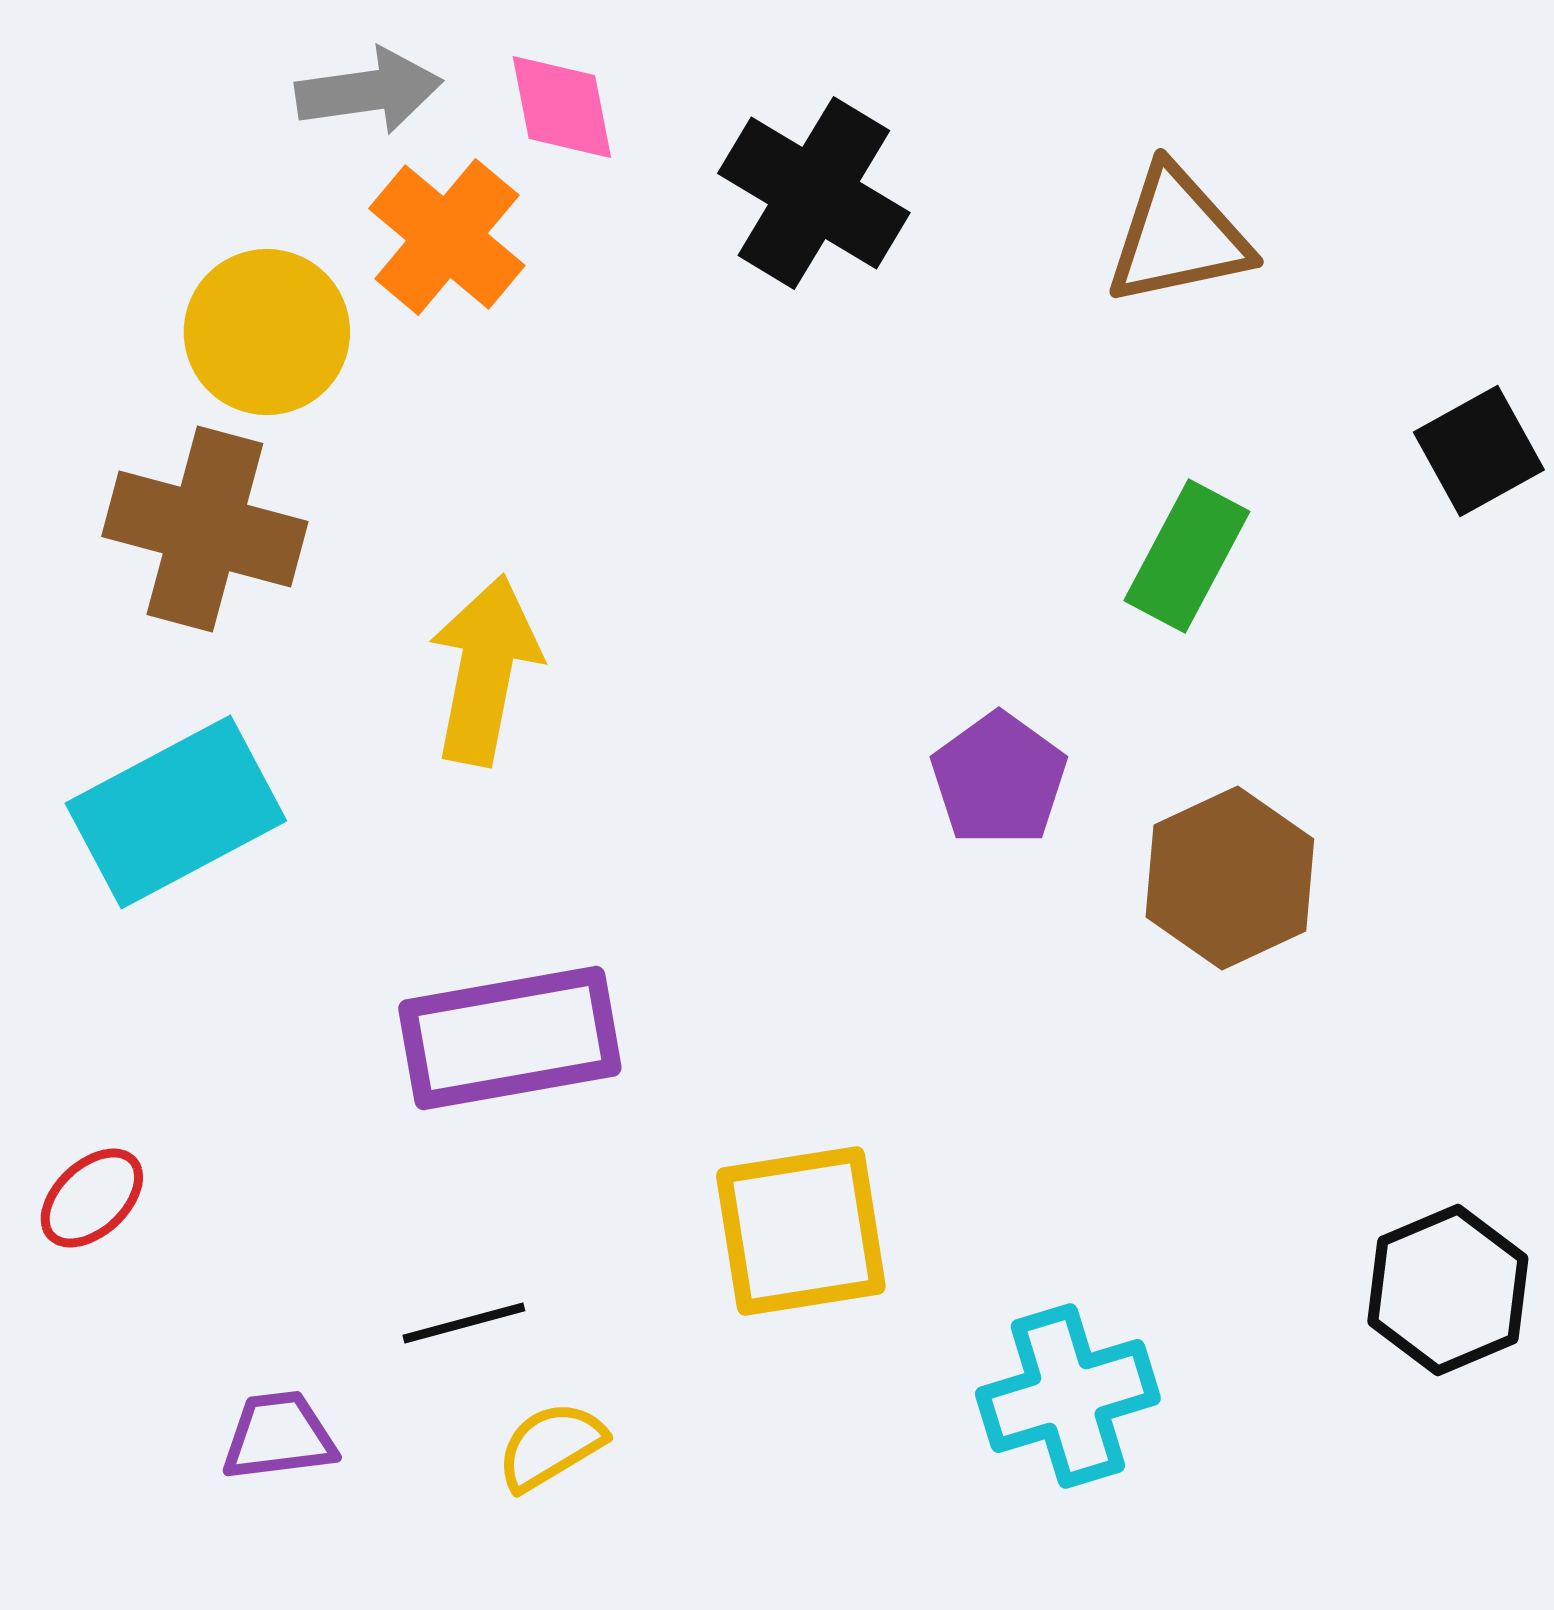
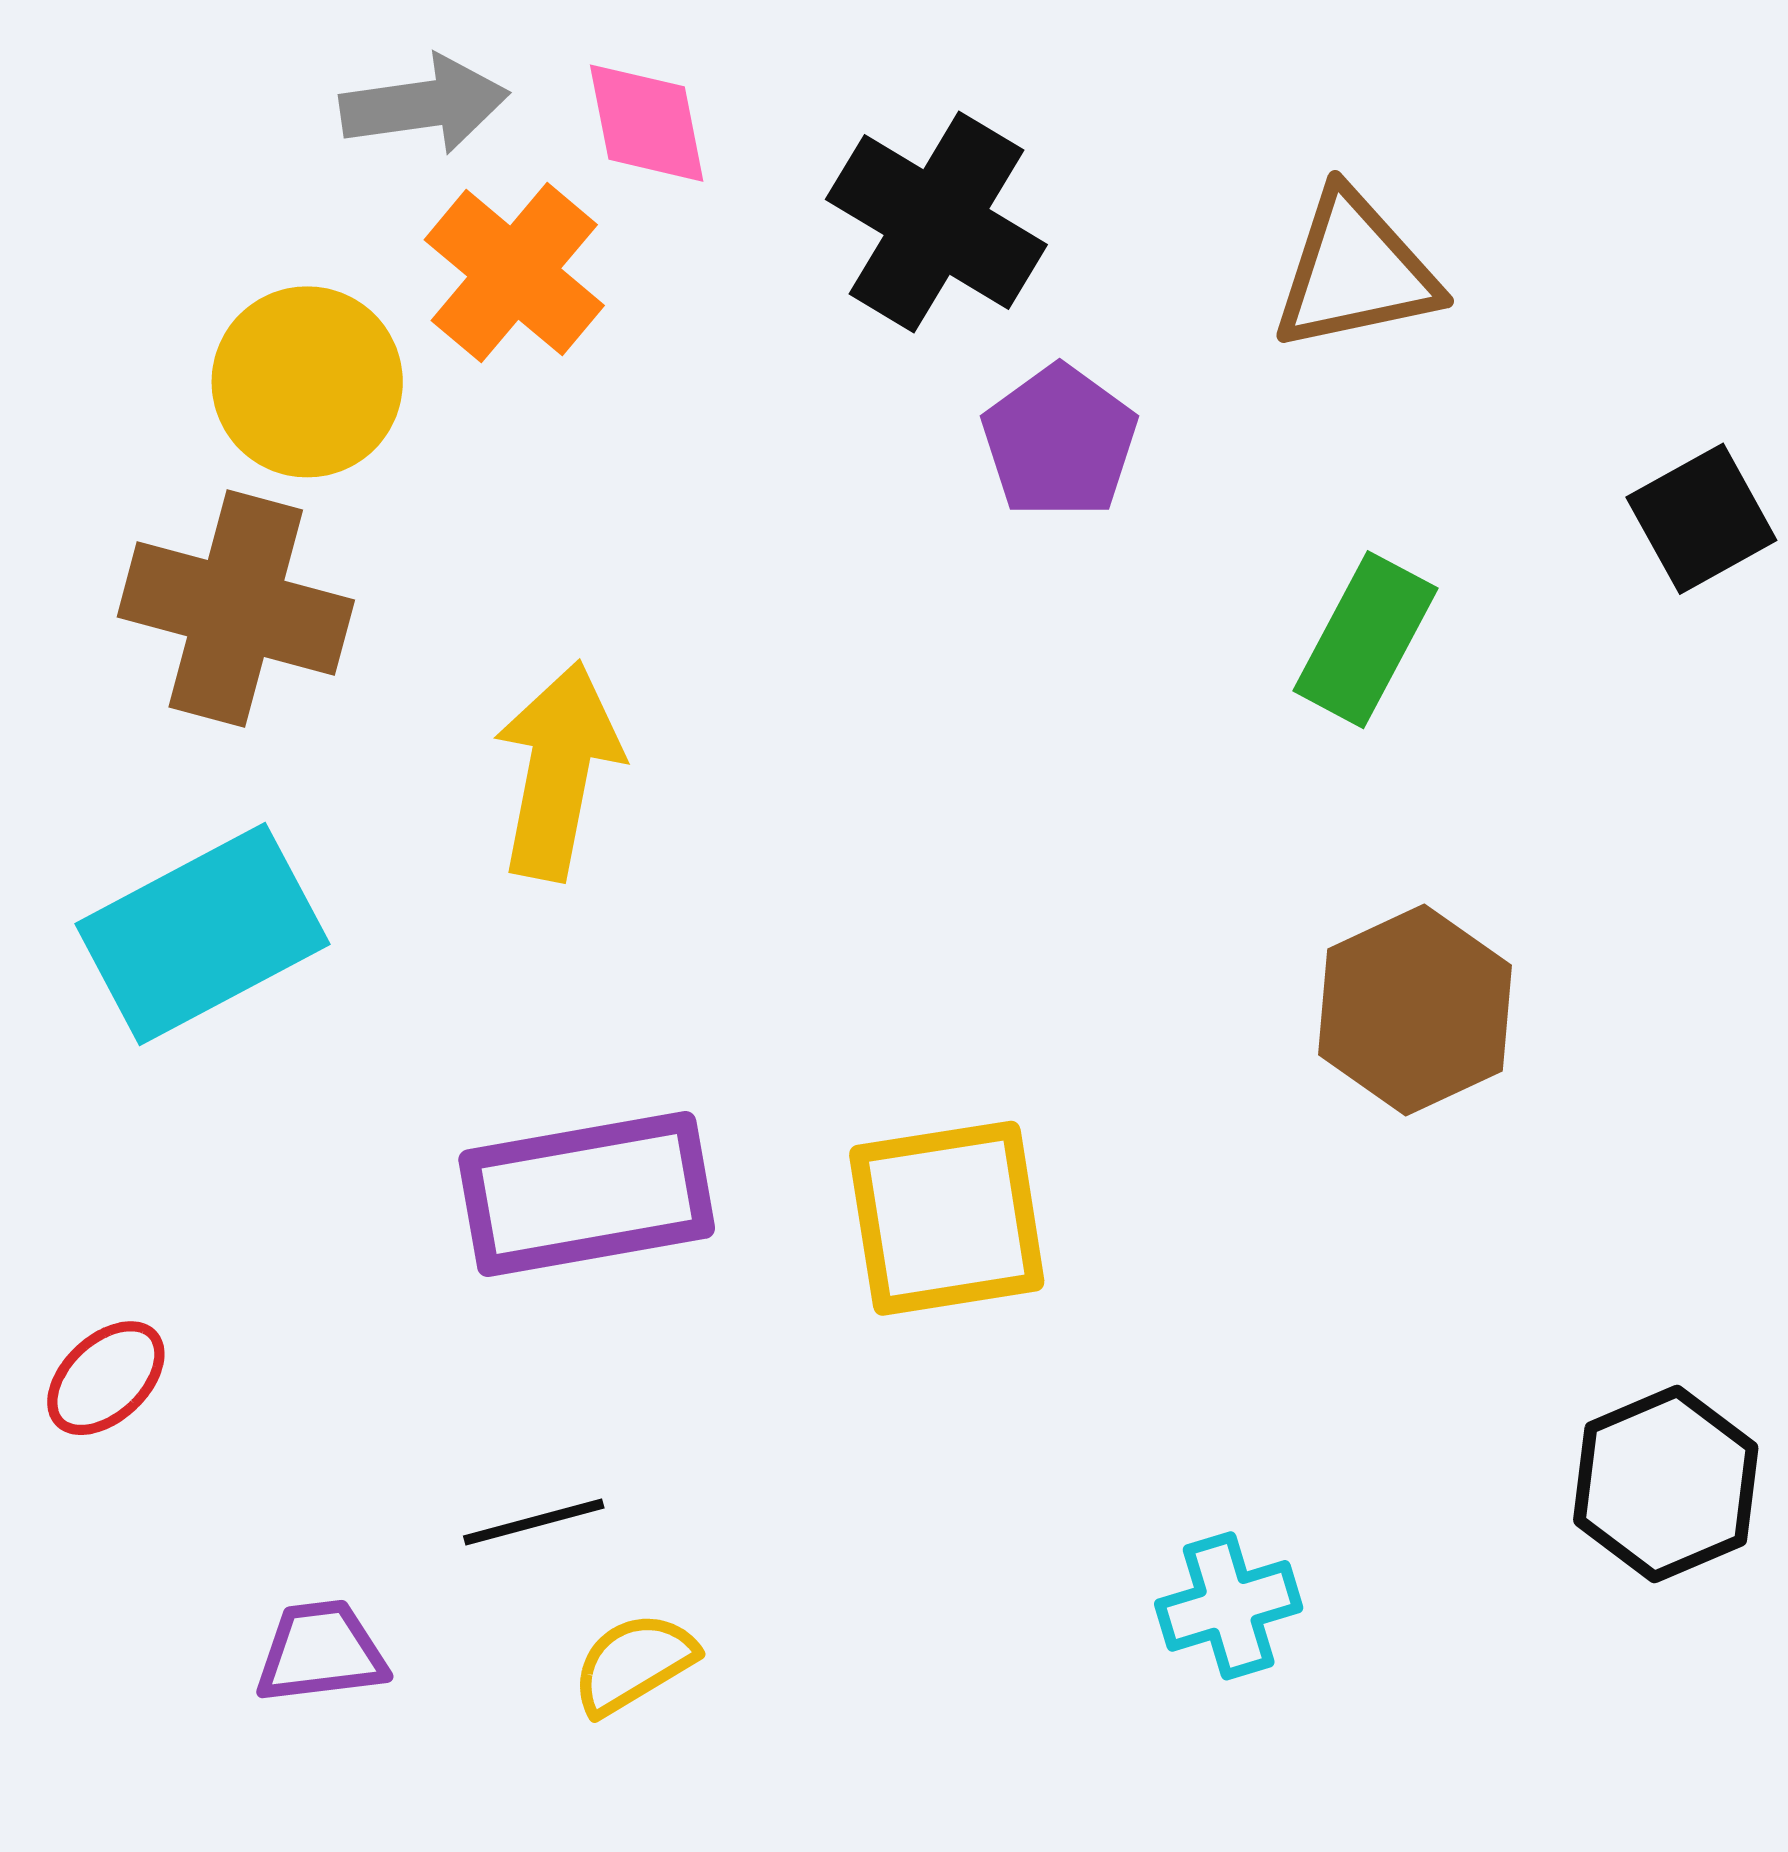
purple pentagon: (999, 779) -> (1060, 442), moved
yellow square: (801, 1231) -> (947, 1218), moved
cyan cross: (1068, 1396) -> (1229, 1606), size x0.7

